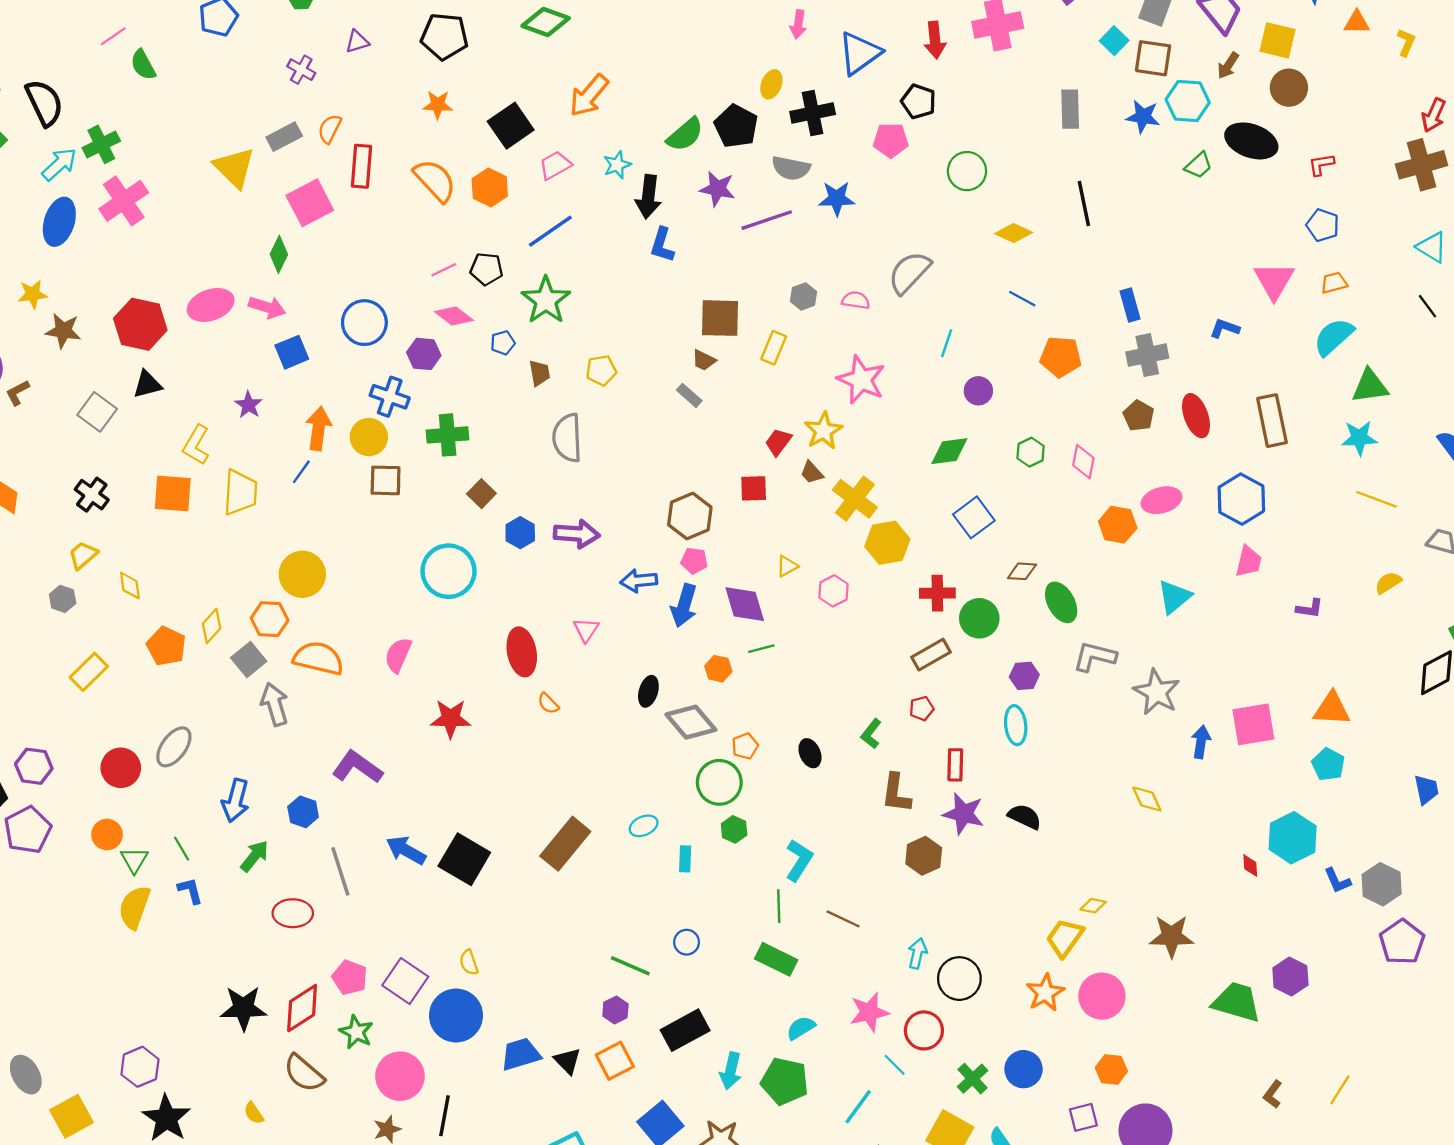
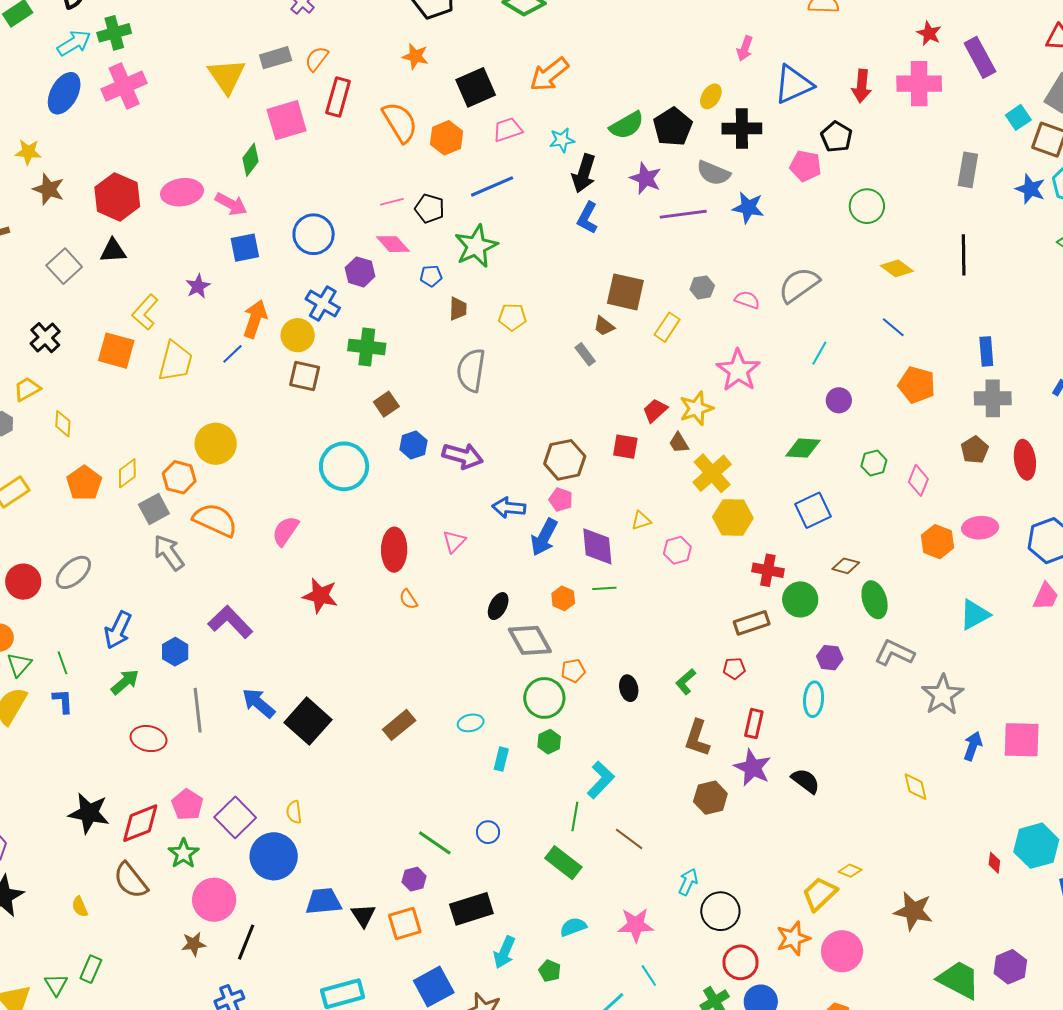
gray arrow: (275, 704) -> (169, 553), turned -30
brown rectangle: (565, 844) -> (399, 725), size x0.7
red circle: (924, 1030) -> (741, 962), moved
green pentagon: (785, 1081) -> (550, 971), size x0.5

